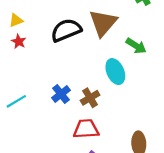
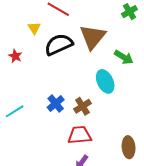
yellow triangle: (16, 20) -> (34, 28), moved, turned -40

